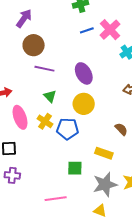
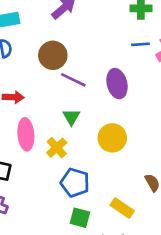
brown circle: (34, 45) -> (53, 55), moved
purple ellipse: (84, 73) -> (117, 84), moved
blue pentagon: (67, 129) -> (75, 183), moved

